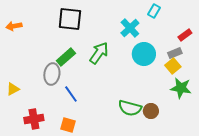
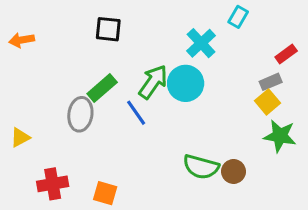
black square: (70, 19) -> (108, 29), size x0.7
cyan circle: (144, 54) -> (186, 83), moved
blue line: (71, 94) -> (136, 113), moved

